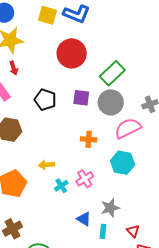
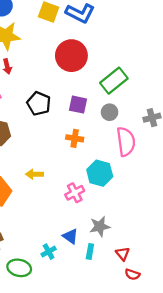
gray circle: (111, 102) -> (110, 112), size x0.6
pink semicircle: (128, 128) -> (126, 142), turned 104
orange cross: (89, 139) -> (75, 138), moved
cyan hexagon: (123, 163) -> (100, 173), moved
cyan cross: (61, 186) -> (49, 252), moved

